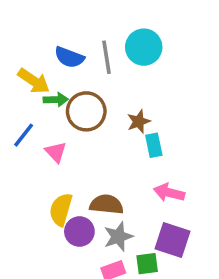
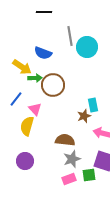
gray line: (106, 57) -> (70, 36), moved
brown star: (139, 122) -> (84, 116), moved
yellow semicircle: (61, 210) -> (27, 126), moved
purple circle: (79, 232) -> (25, 161), moved

